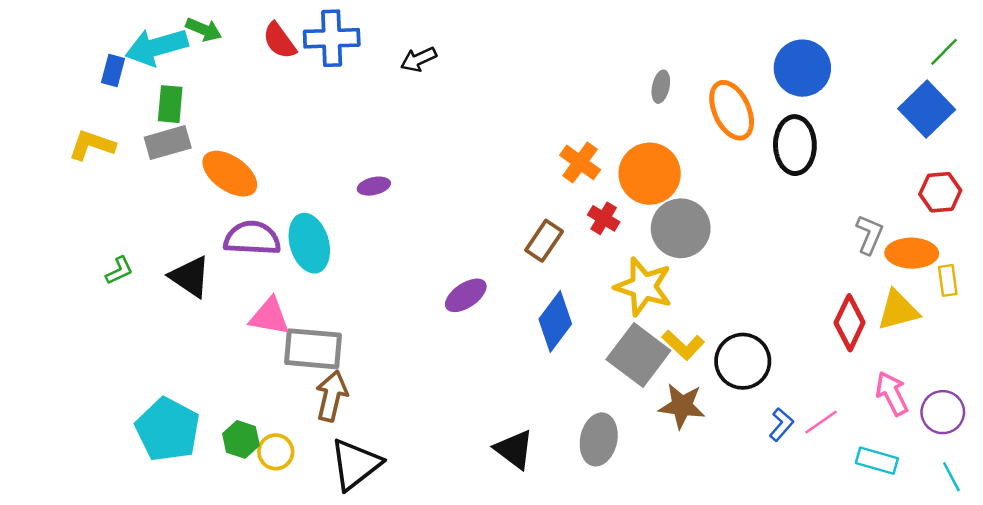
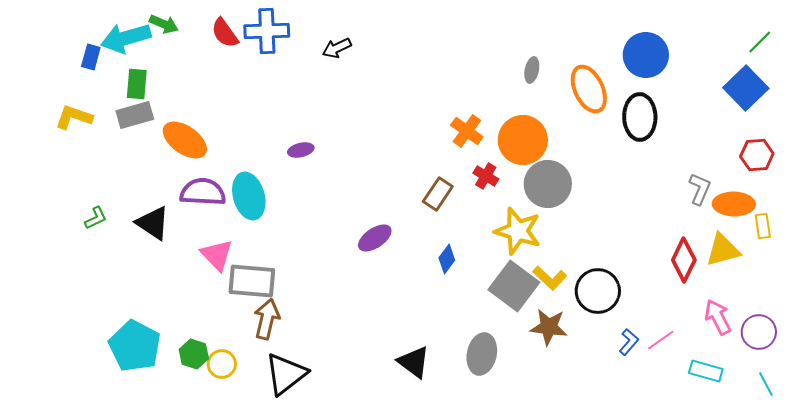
pink triangle: (270, 316) -> (217, 255), turned 36
blue diamond: (555, 321) -> (447, 259), size x0.6

